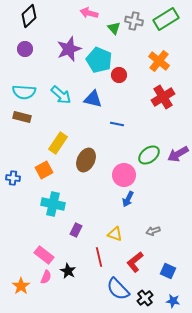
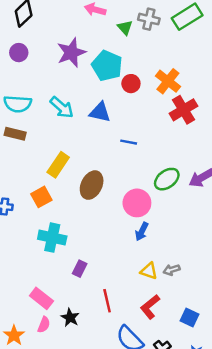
orange cross: (159, 61) -> (168, 81), moved
yellow triangle: (115, 234) -> (149, 271), moved

